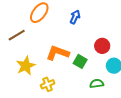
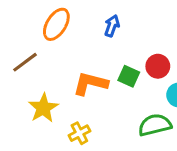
green square: (80, 61) -> (129, 76), moved
green semicircle: (97, 84) -> (155, 125), size x1.5

